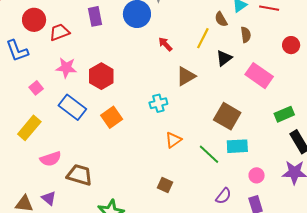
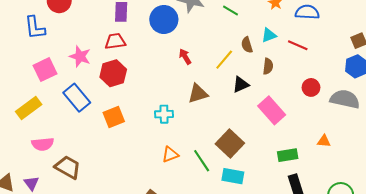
red trapezoid: (59, 32) -> (115, 41), moved
pink square: (36, 88) -> (45, 70), size x1.6
green line: (209, 154) -> (202, 161), moved

